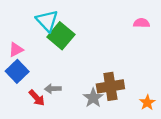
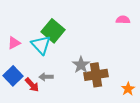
cyan triangle: (47, 21) -> (41, 45), moved
blue square: (17, 71) -> (13, 76), moved
gray star: (93, 98) -> (81, 65), moved

